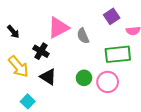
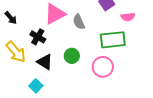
green circle: (84, 78) -> (72, 56), moved
cyan square: (28, 101) -> (36, 86), moved

